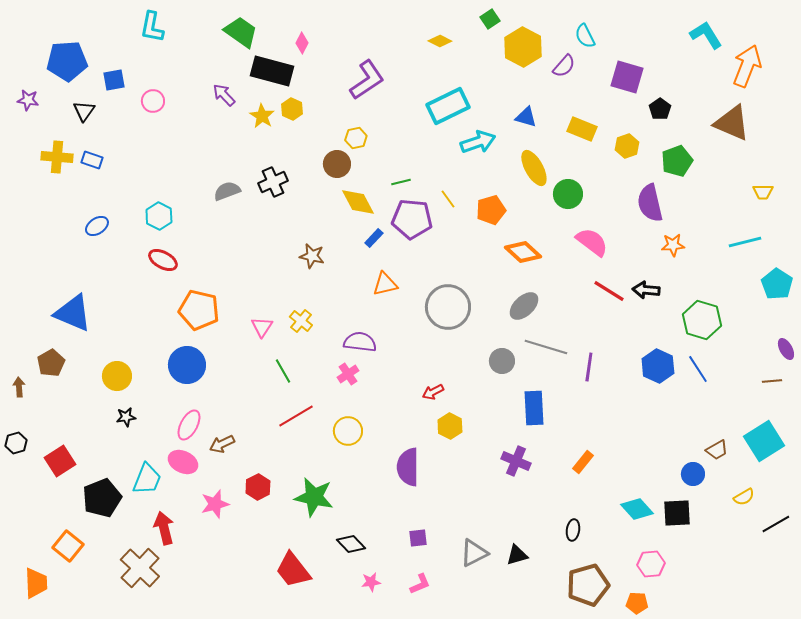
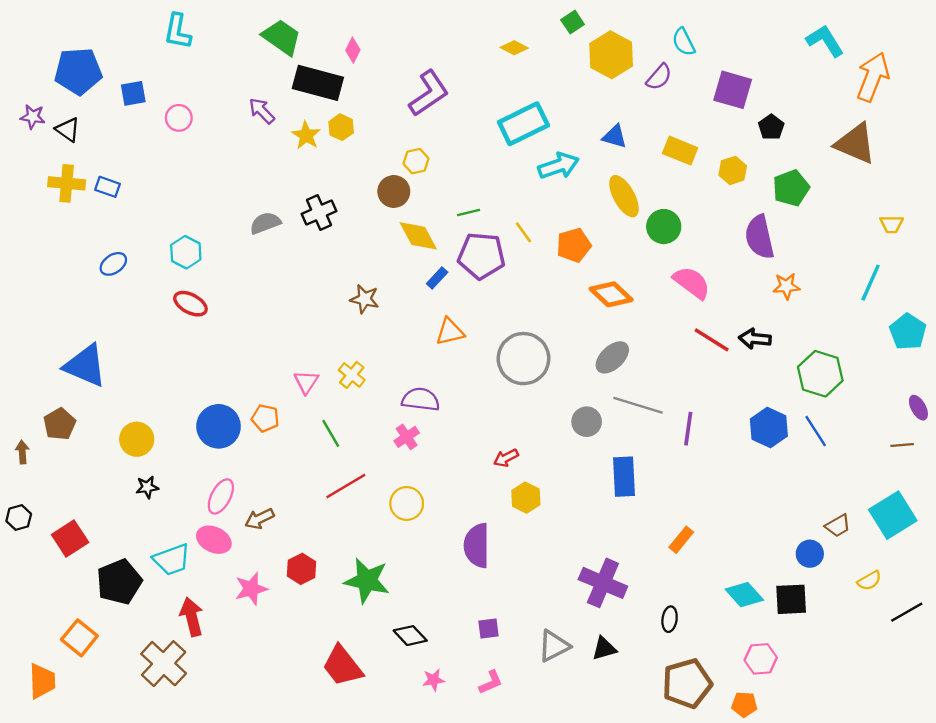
black triangle: (84, 111) -> (68, 130), moved, turned -30
cyan line: (745, 242) -> (871, 283), turned -52
orange pentagon: (199, 310) -> (265, 418), moved, size x0.6
purple cross: (516, 461) -> (603, 583), moved, size x1.4
cyan trapezoid: (147, 479) -> (172, 560), turned 48

